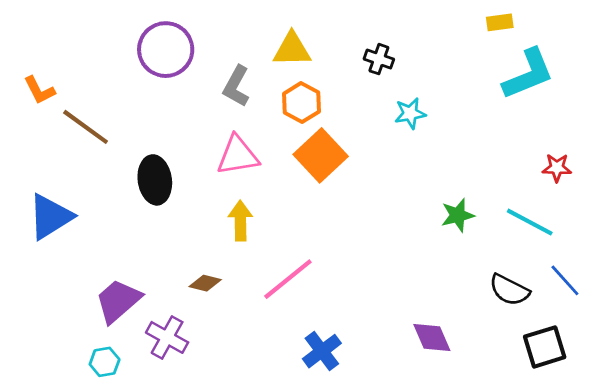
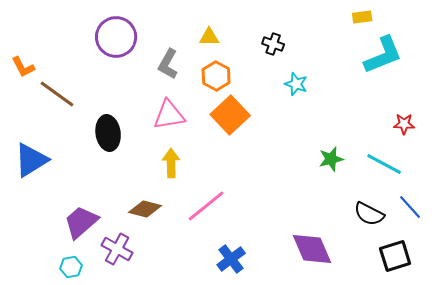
yellow triangle: (292, 50) -> (209, 37), size x0.7
cyan star: (410, 113) -> (296, 84), turned 30
brown diamond: (205, 283) -> (145, 209), size x1.4
purple diamond: (432, 337) -> (312, 249), size x1.4

